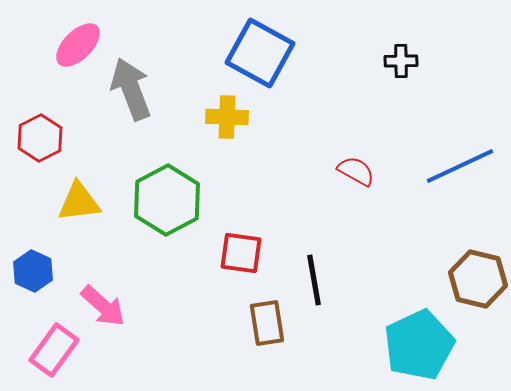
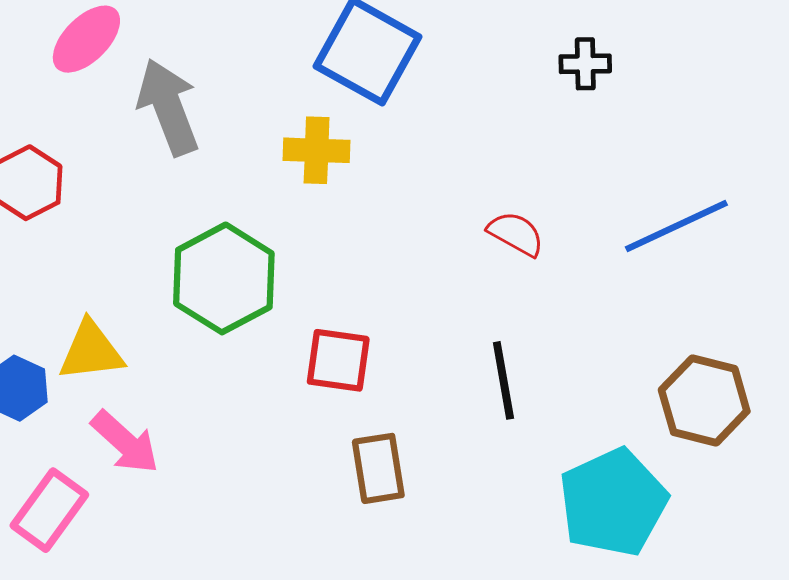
yellow triangle: (79, 202) -> (91, 351), moved
black line: (314, 280) -> (503, 380), moved

